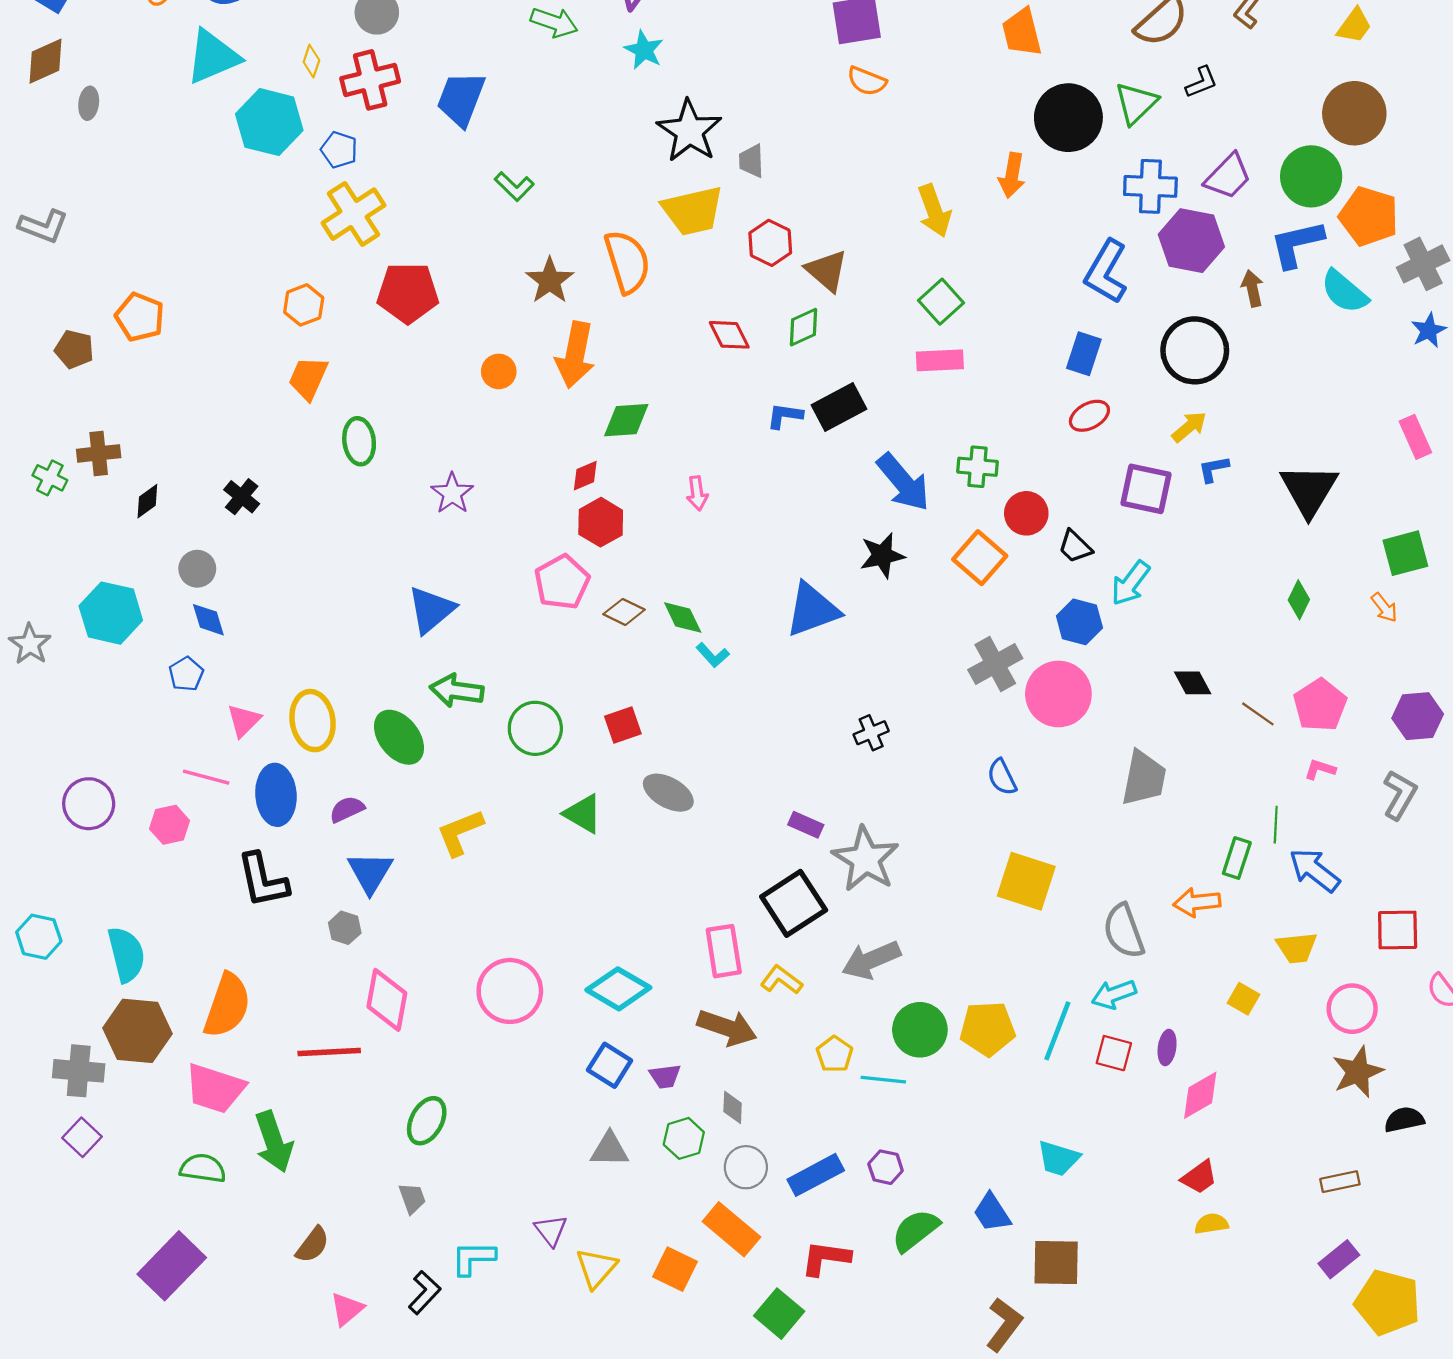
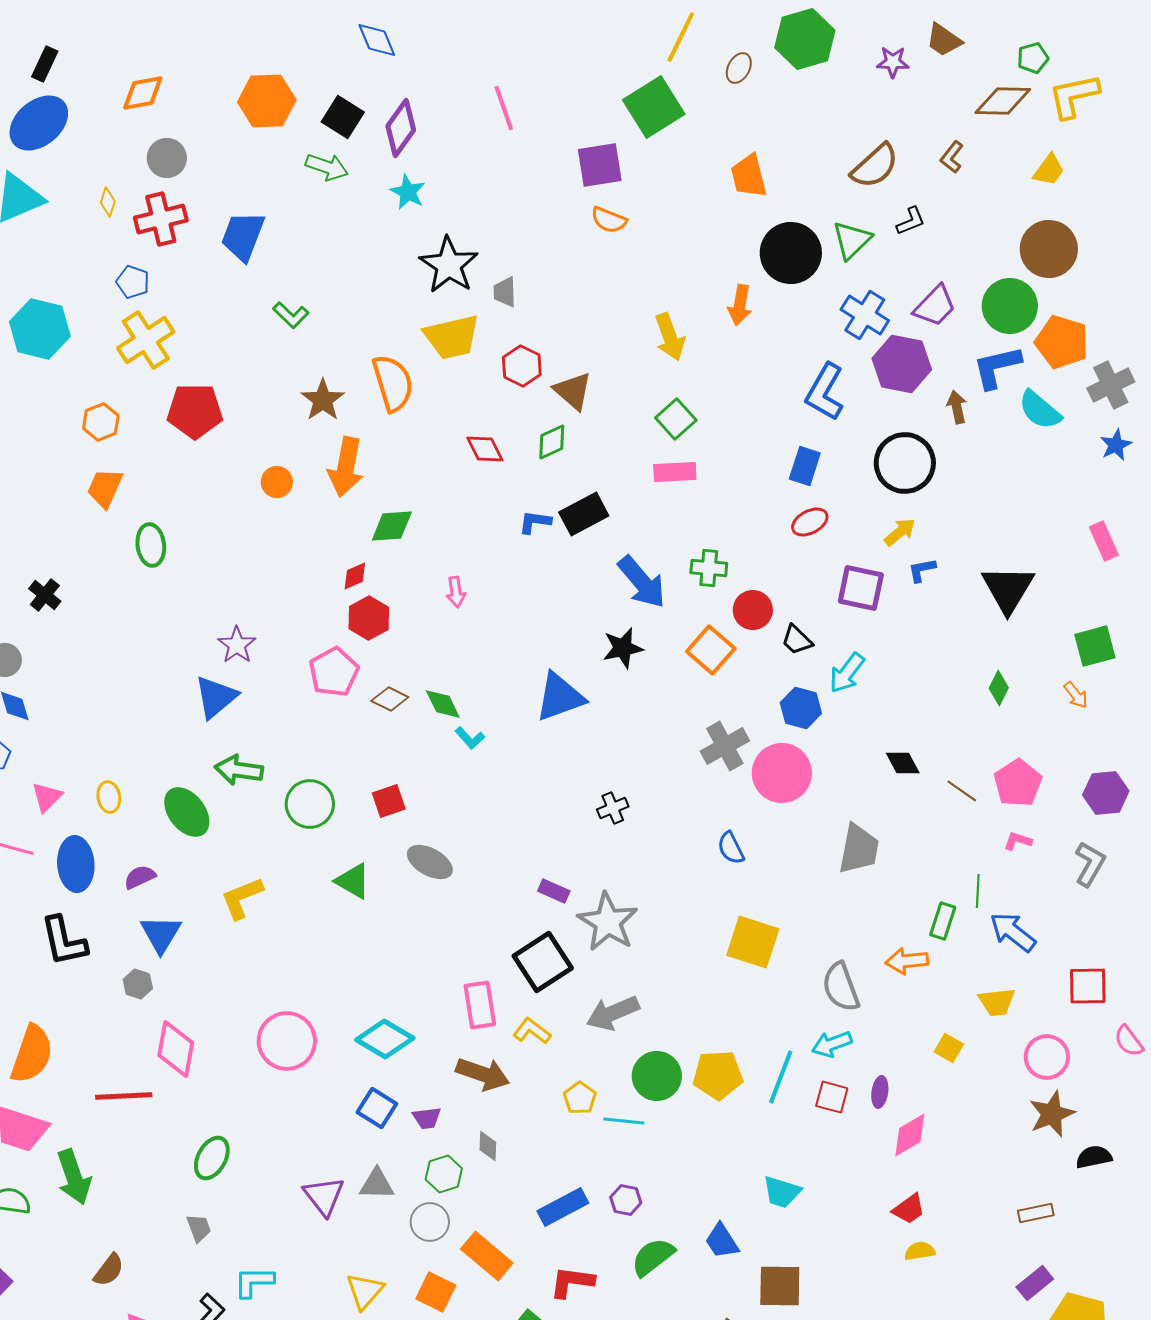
cyan hexagon: (269, 122) -> (40, 329), moved
blue cross: (1150, 186) -> (865, 315), turned 30
purple star: (452, 493) -> (237, 645), moved
yellow ellipse: (313, 721) -> (109, 797), size x0.6
gray circle: (746, 1167) -> (430, 1222), moved
purple triangle: (551, 1230) -> (324, 1196), moved, size x1.4

